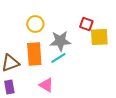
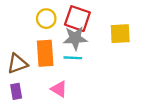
red square: (86, 24) -> (77, 19), moved, size x1.6
cyan line: (58, 58) -> (73, 58), turned 35

